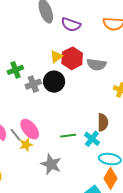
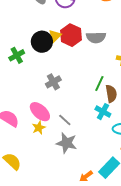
black circle: (54, 82) -> (42, 42), moved
gray cross: (33, 84) -> (53, 82), moved
gray line: (16, 135) -> (65, 120), moved
green line: (68, 136) -> (99, 83), moved, turned -49

